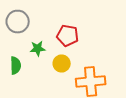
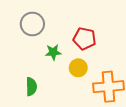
green semicircle: (16, 66) -> (31, 87), moved

